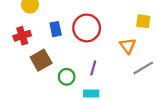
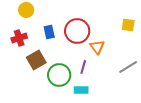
orange triangle: (128, 46) -> (97, 47), moved
green circle: (67, 77) -> (59, 75), size x1.5

